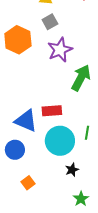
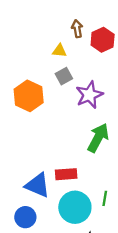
purple star: (60, 50) -> (89, 95), moved

